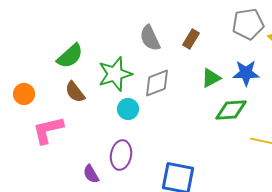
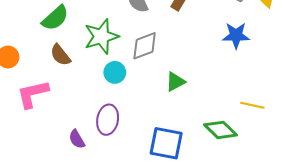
green triangle: (211, 78) -> (175, 82), moved
green diamond: (231, 110) -> (221, 130), moved, turned 48

